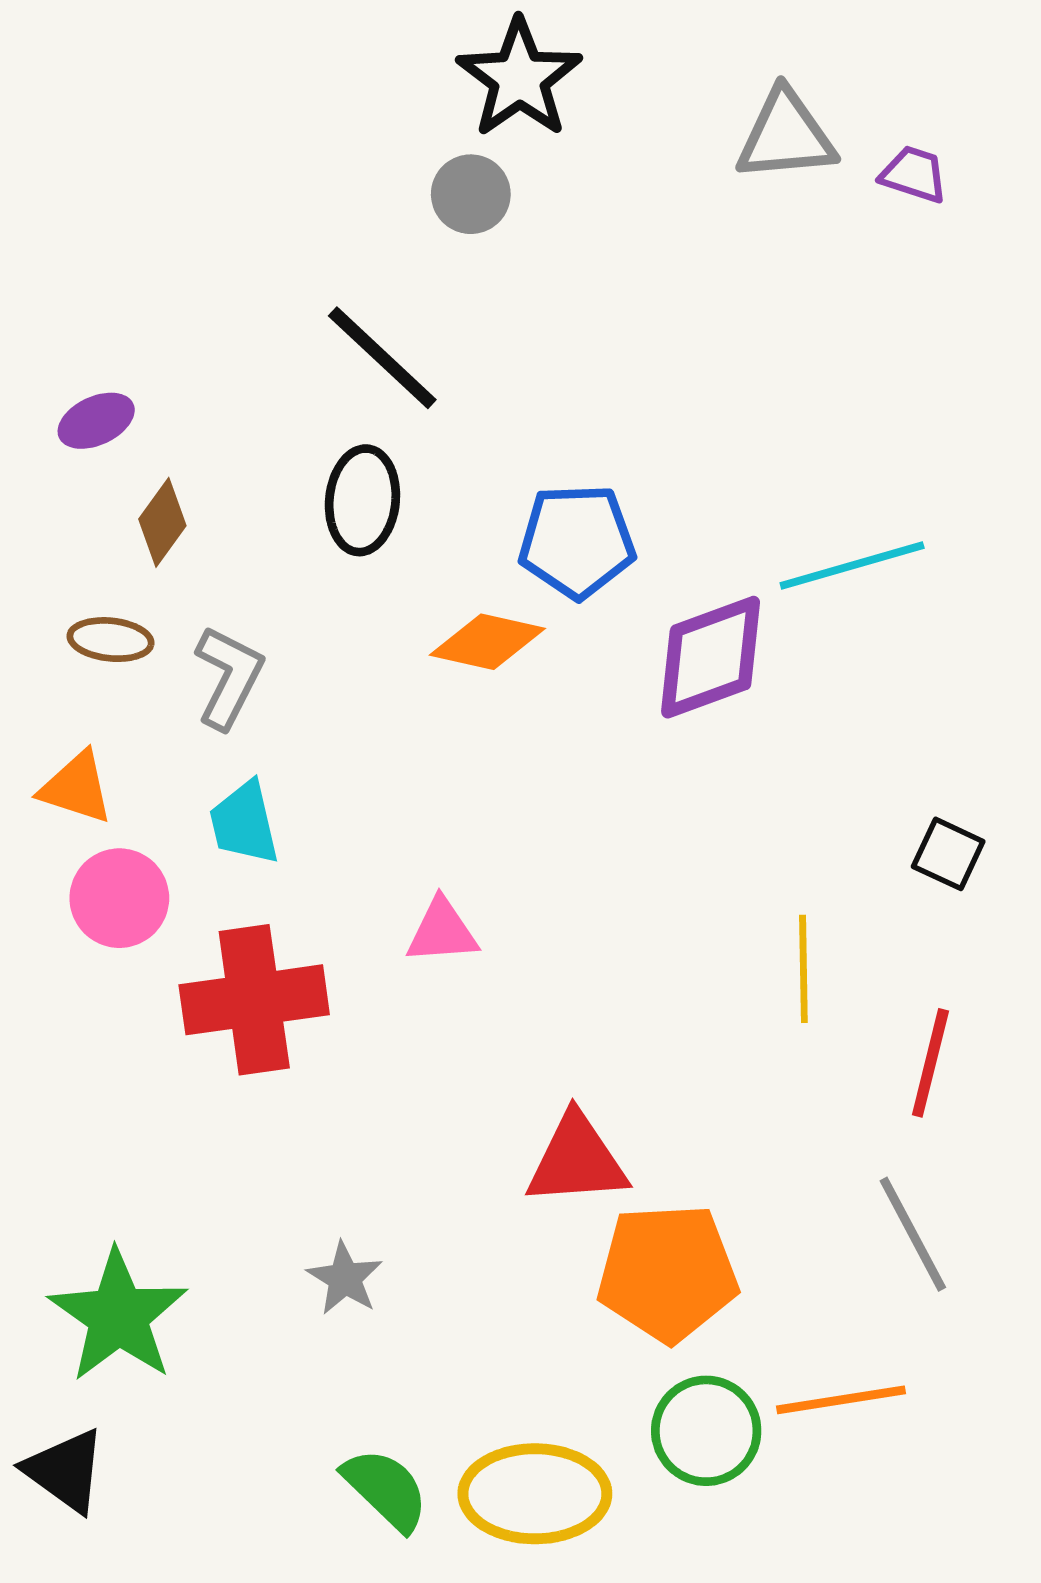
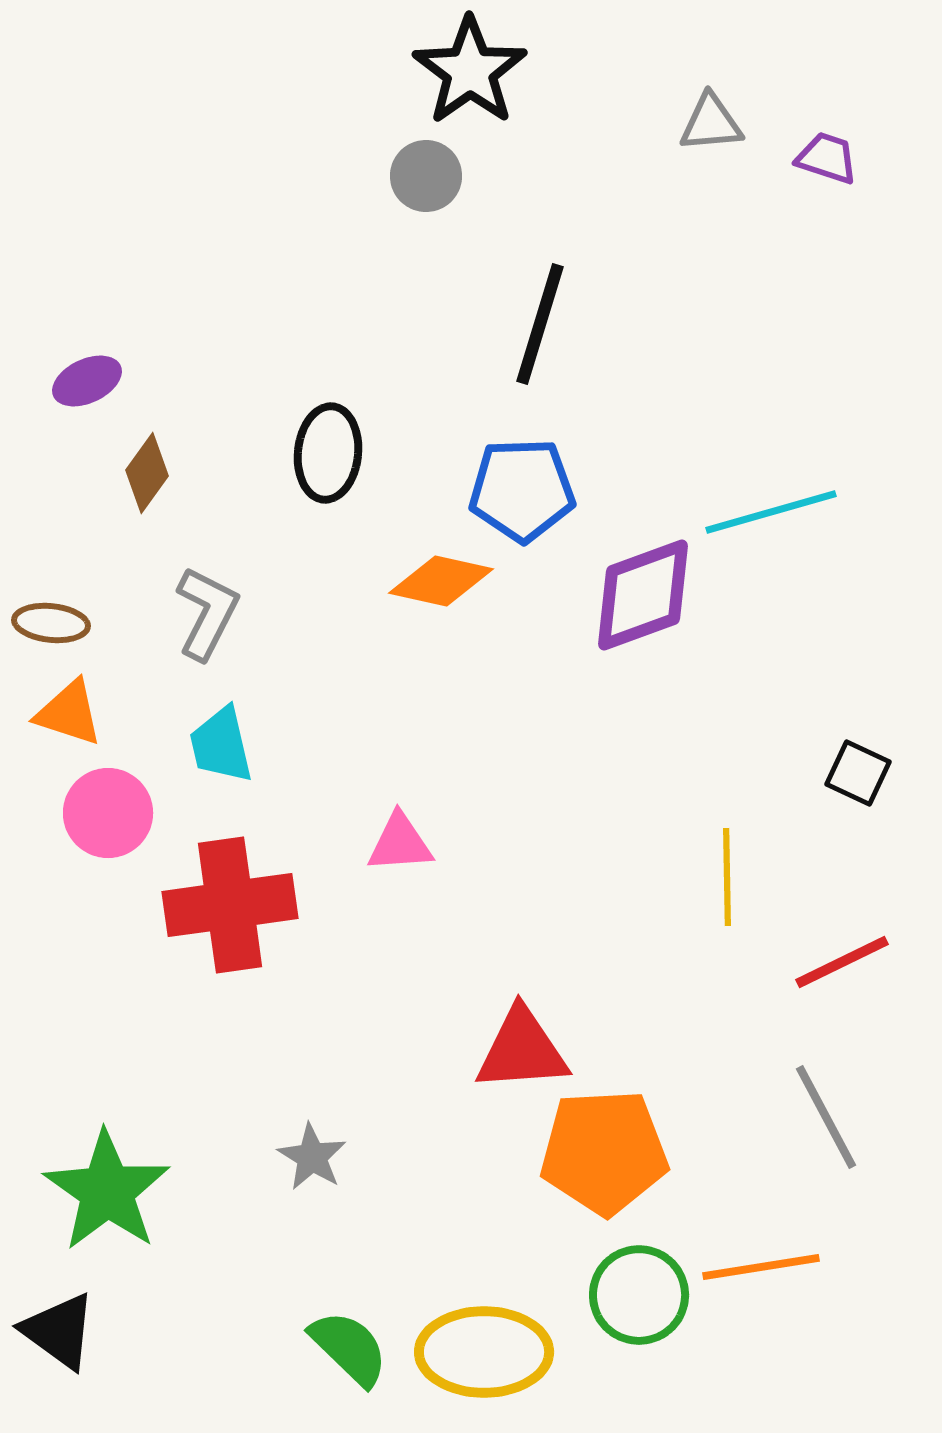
gray triangle: (786, 136) -> (711, 123), size x0.7
black line: (382, 358) -> (540, 324), moved, turned 64
brown ellipse: (111, 640) -> (51, 623), moved
red line: (930, 1063) -> (842, 962), turned 50

